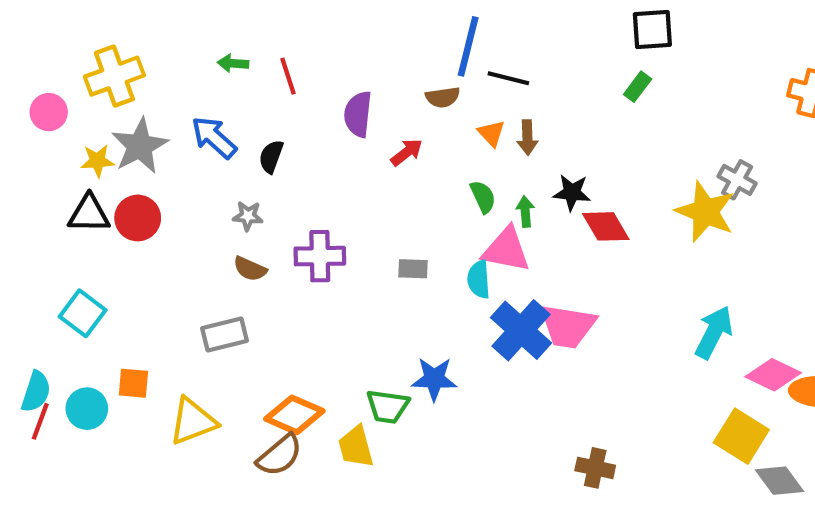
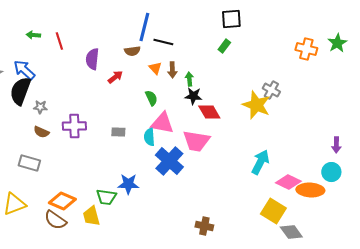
black semicircle: (271, 157) -> (20, 91), moved, size x1.8
green arrow: (525, 212) -> (189, 79), moved
pink trapezoid: (568, 326) -> (196, 141), moved
gray rectangle: (225, 334) -> (29, 163), turned 30
brown semicircle: (280, 455) -> (55, 220), turned 75

